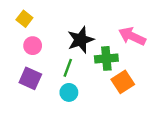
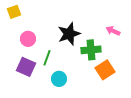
yellow square: (24, 19) -> (14, 12), moved, turned 32
pink arrow: (132, 36) -> (113, 31), size x0.6
green line: (68, 68) -> (47, 58), moved

